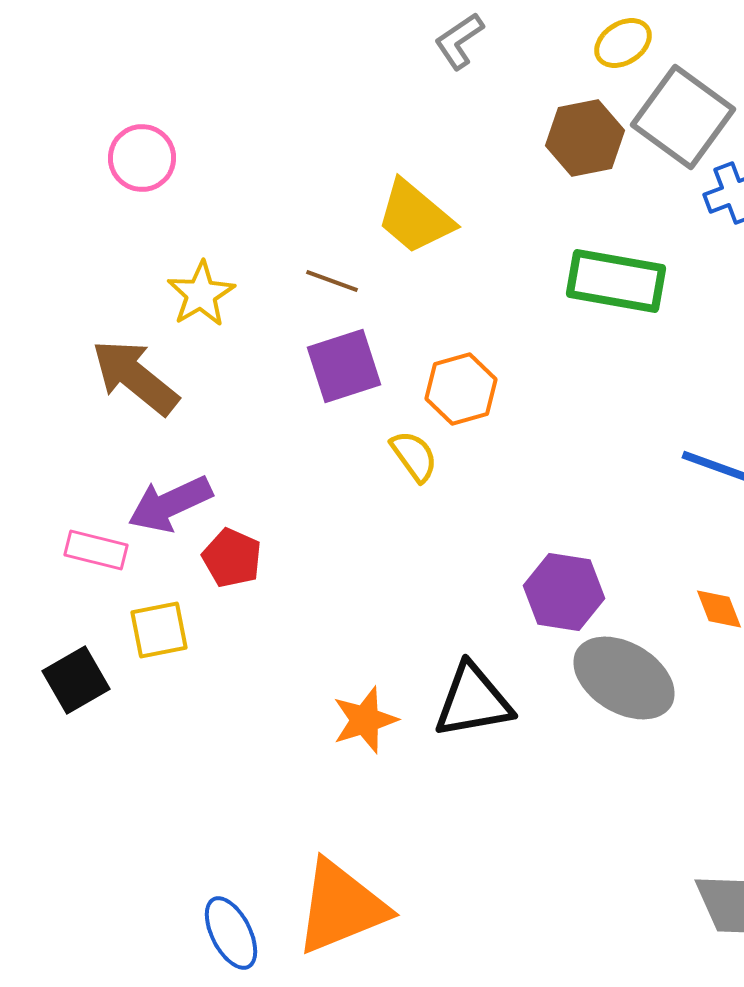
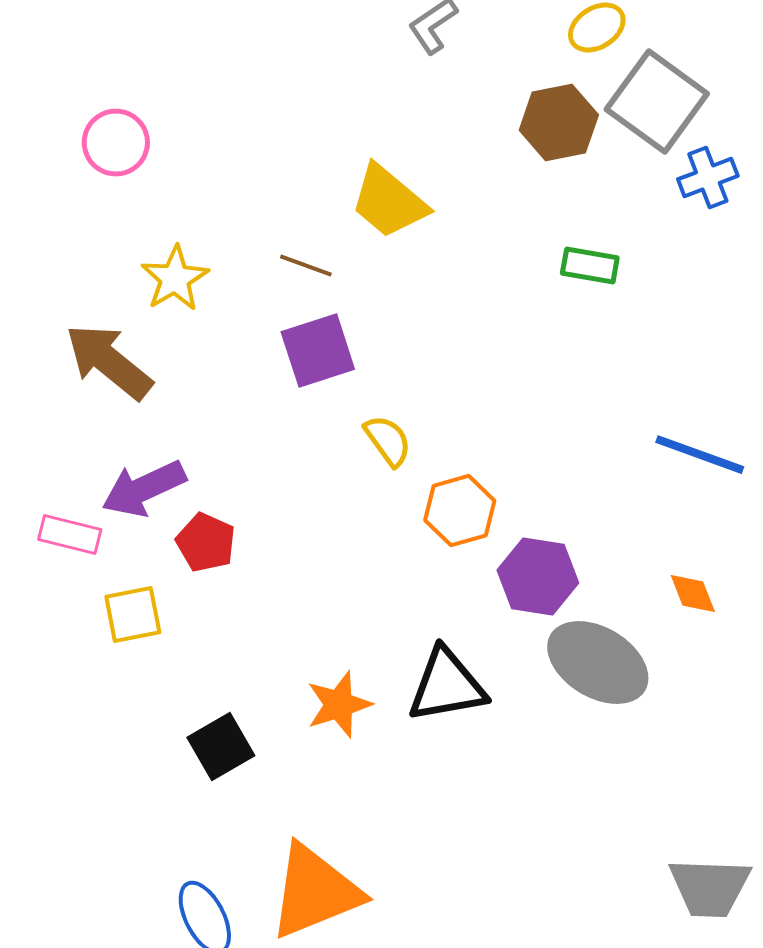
green rectangle: (616, 281) -> (590, 266), size x0.6
orange hexagon: (461, 389) -> (460, 511), moved
black square: (76, 680) -> (221, 747), moved

